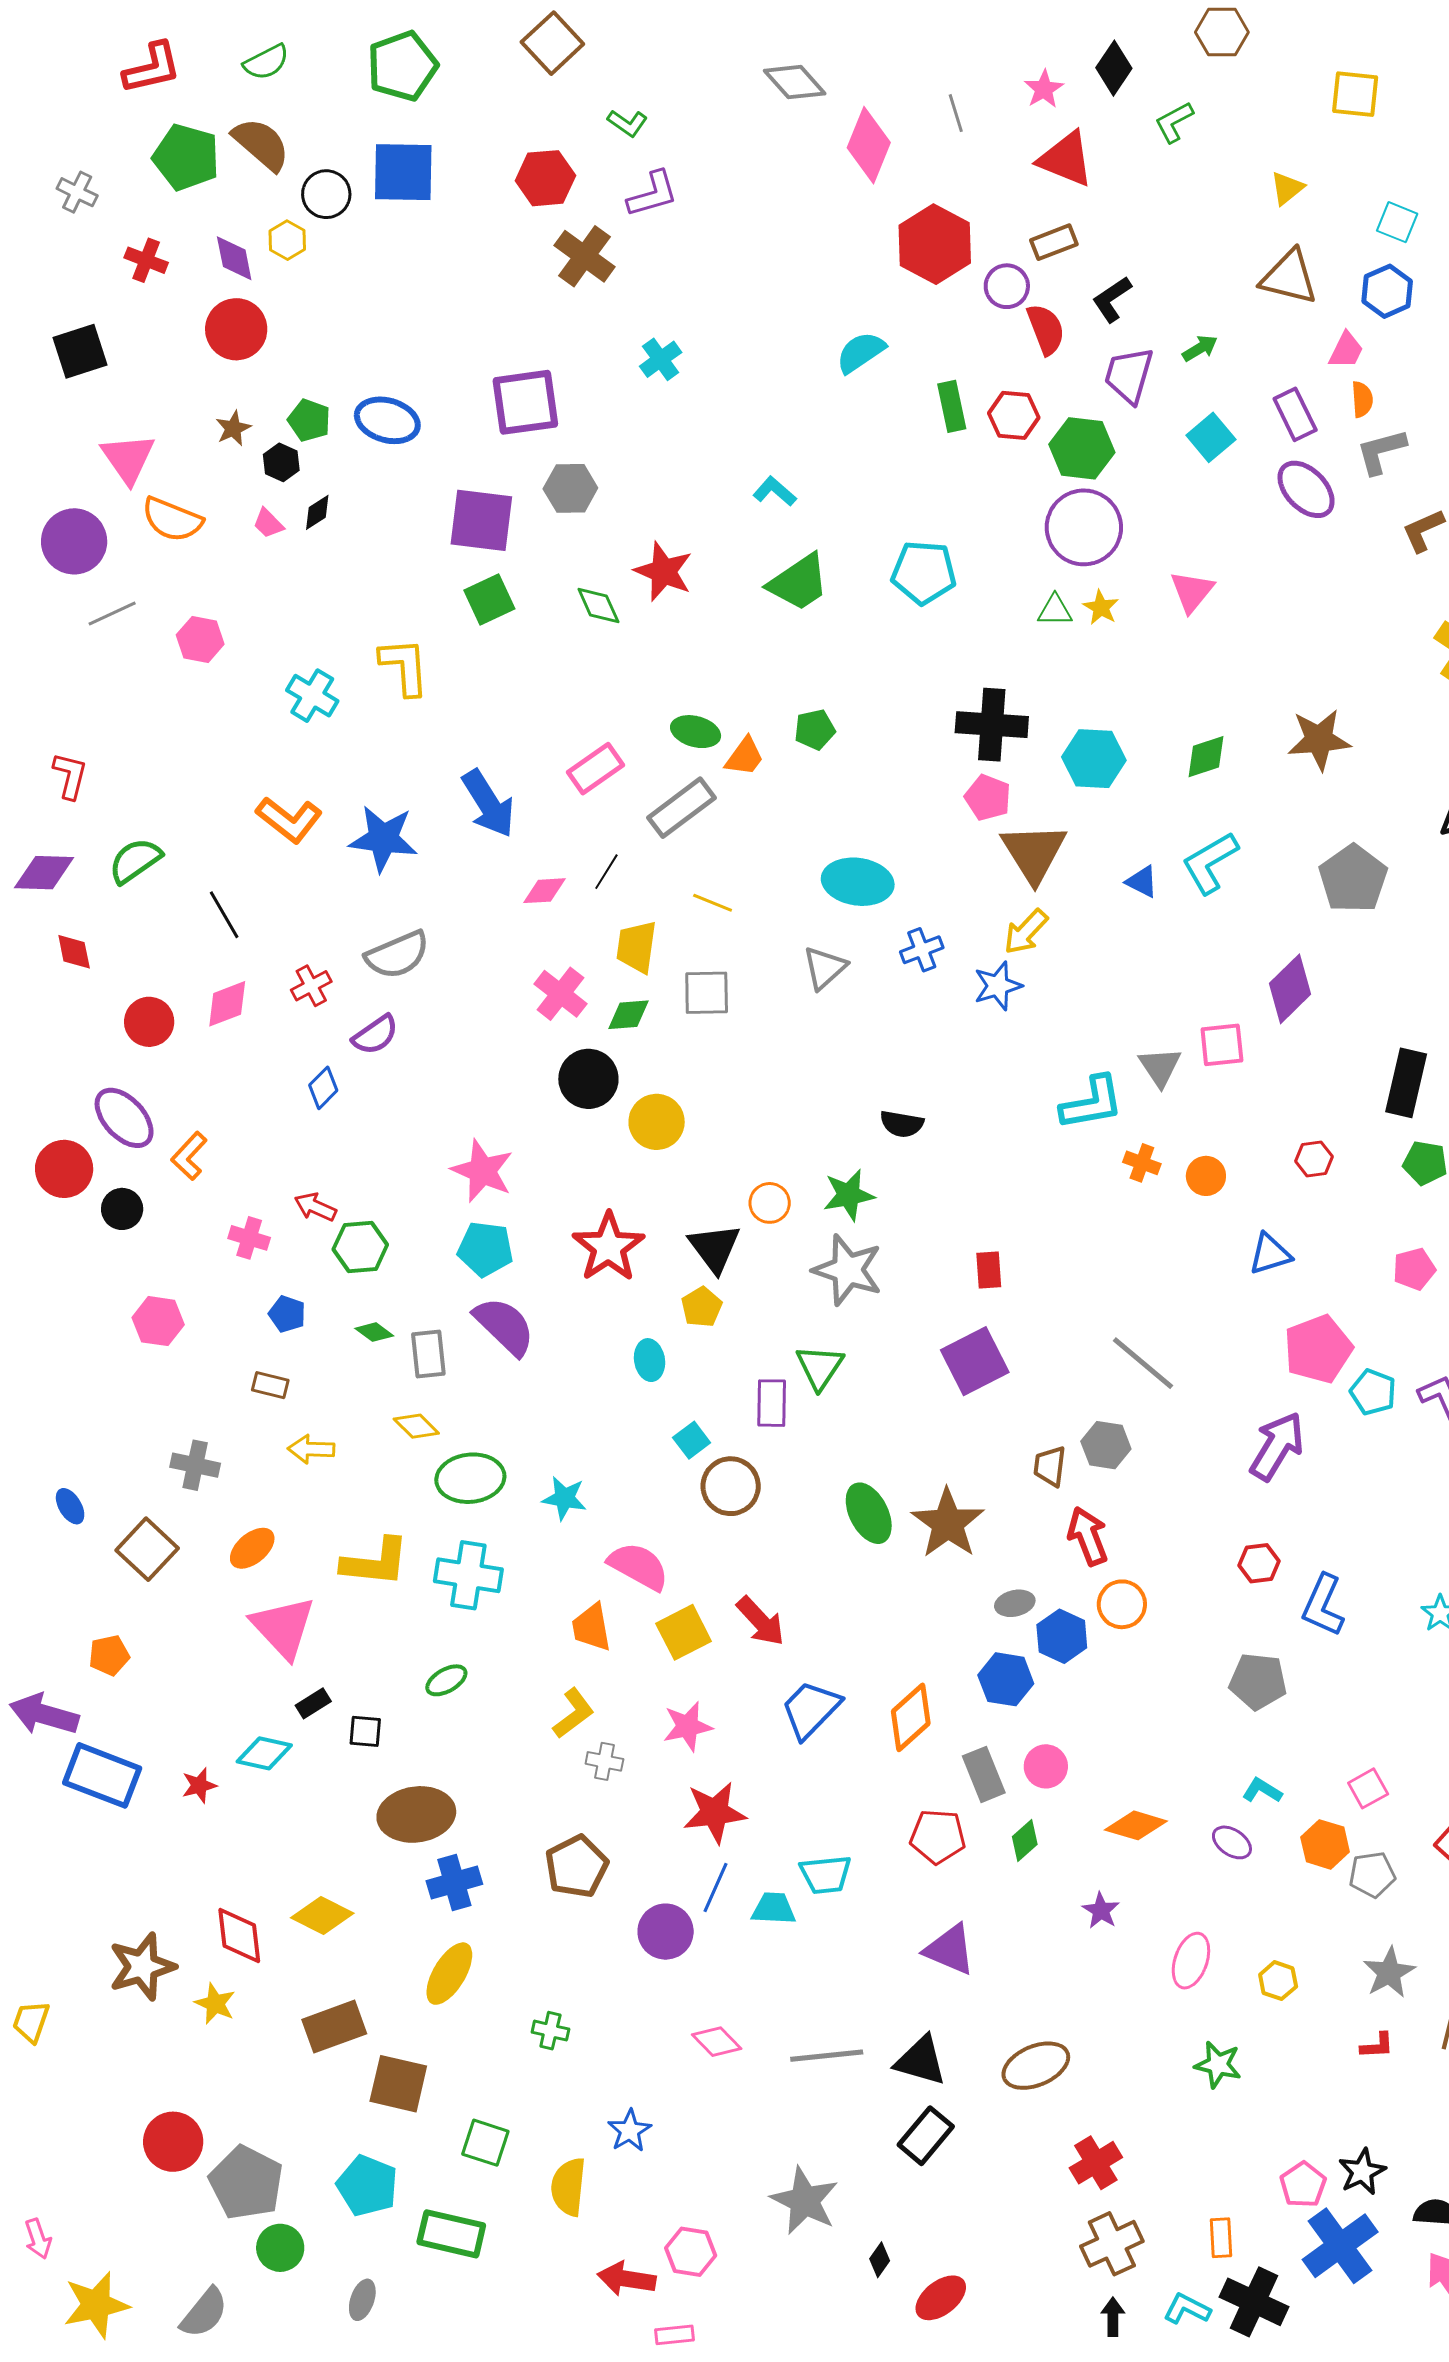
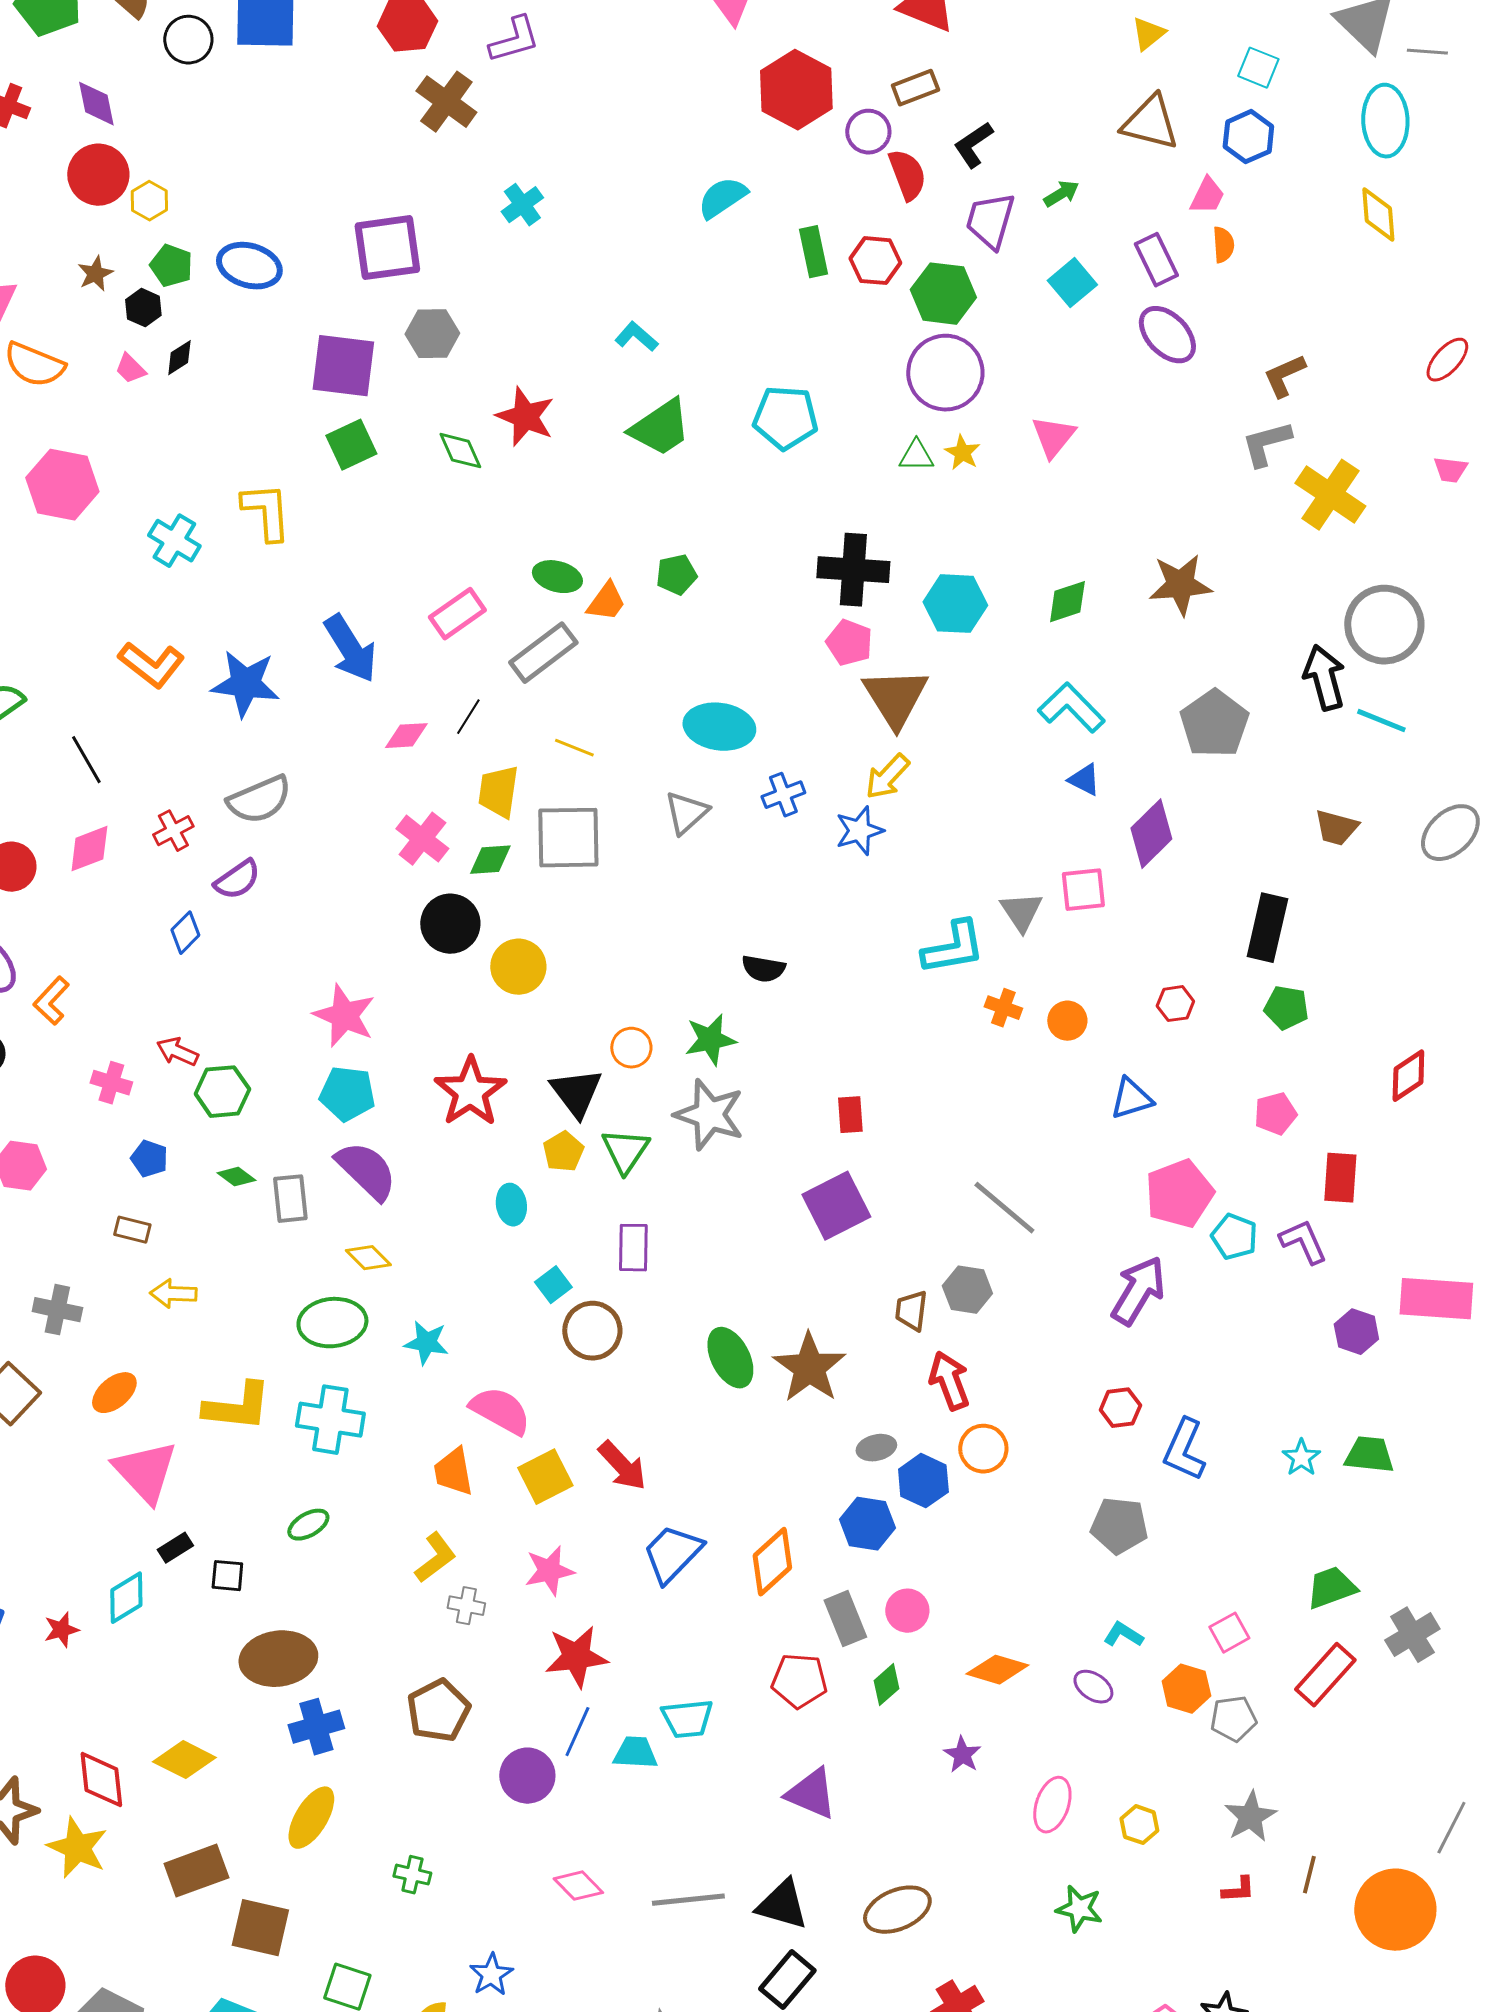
yellow hexagon: (287, 240) -> (149, 201), moved
gray L-shape: (1381, 451) -> (1266, 444), moved
pink hexagon: (200, 640) -> (62, 485), size x1.5
cyan L-shape: (1210, 863) -> (1071, 708), turned 76
blue triangle: (1142, 882) -> (1084, 780), moved
gray square: (707, 993) -> (568, 838), size x1.4
green triangle: (820, 1367) -> (625, 1151), moved
yellow diamond: (416, 1426) -> (368, 1258), moved
cyan diamond: (264, 1753) -> (126, 1598), turned -44
yellow star: (215, 2004) -> (77, 1848), size x1.5

